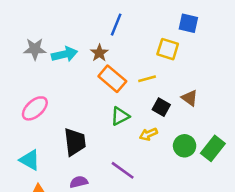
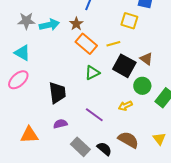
black square: (161, 107) -> (124, 66), size x1.6
pink ellipse: (35, 108) -> (18, 80), moved
yellow arrow: (148, 134) -> (125, 106), moved
green circle: (185, 146) -> (142, 86), moved
cyan triangle: (30, 160) -> (22, 53), moved

